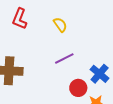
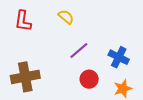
red circle: (78, 88) -> (89, 79), moved

